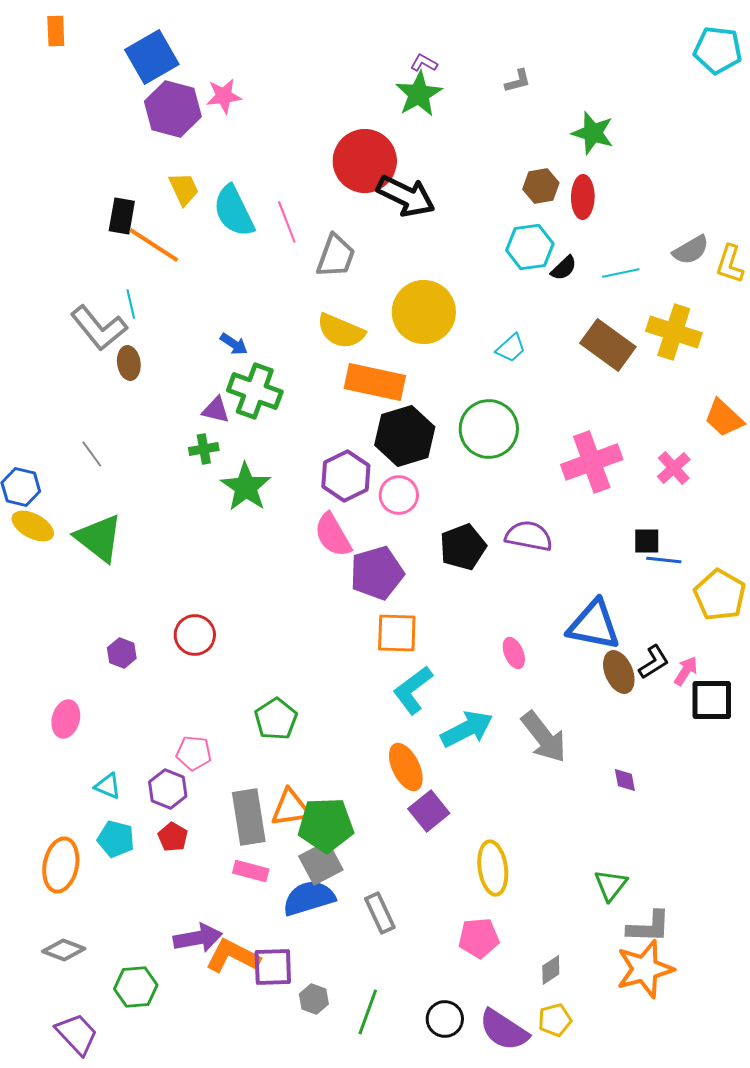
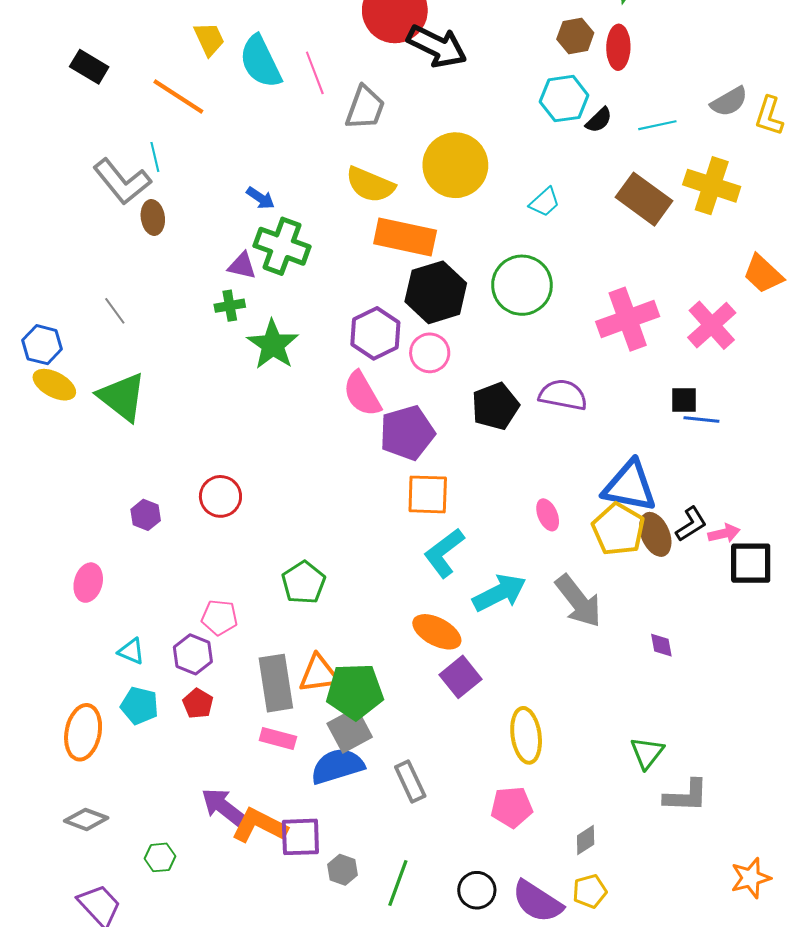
black rectangle: (122, 216) -> (89, 67), moved, turned -69
pink cross: (674, 468) -> (712, 325), size x1.4
yellow pentagon: (720, 595) -> (618, 529), moved
pink arrow: (686, 671) -> (724, 533), turned 44
orange ellipse: (406, 767) -> (437, 632), turned -36
purple arrow: (198, 938) -> (224, 807), turned -132
orange star: (645, 969) -> (751, 878), moved, size x0.7
green hexagon: (136, 987) -> (160, 857), size x0.7

